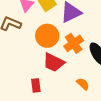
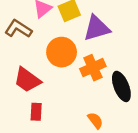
red trapezoid: (54, 62) -> (27, 80), moved

